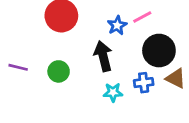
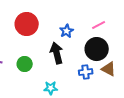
pink line: (142, 17) -> (99, 25), moved
cyan star: (113, 92) -> (51, 88), moved

